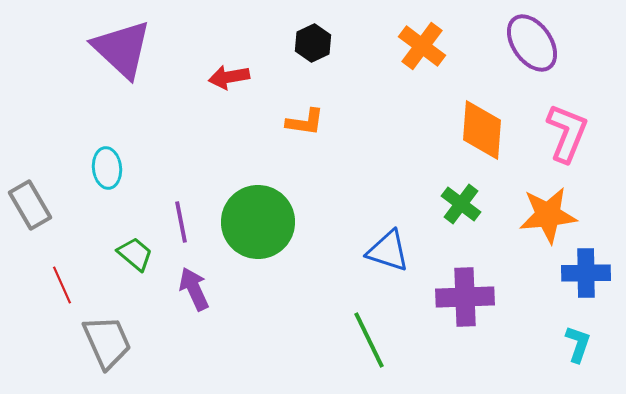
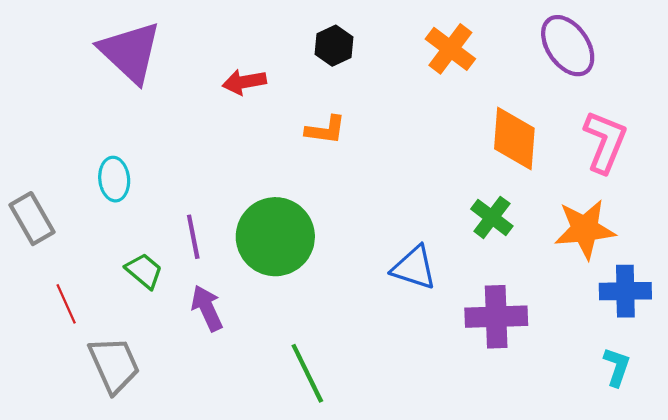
green line: (369, 340) -> (307, 373), moved

